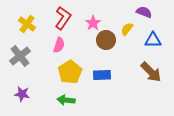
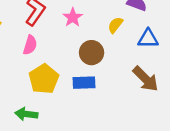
brown circle: (106, 40) -> (92, 53), moved
green arrow: (66, 100) -> (26, 114), moved

